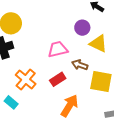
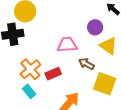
red rectangle: (58, 79) -> (53, 74), moved
cyan rectangle: (11, 102) -> (29, 91), moved

